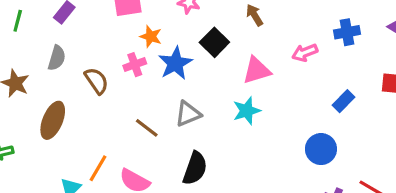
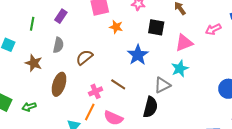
black square: (214, 42) -> (156, 27), turned -30
blue star: (175, 63) -> (138, 55), moved
pink cross: (135, 65) -> (96, 91), moved
brown semicircle: (96, 81) -> (84, 57), turned -90
gray triangle: (188, 114) -> (162, 85), moved

